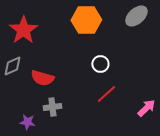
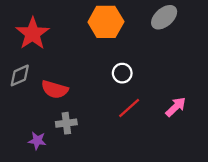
pink arrow: (146, 108) -> (176, 107), moved

